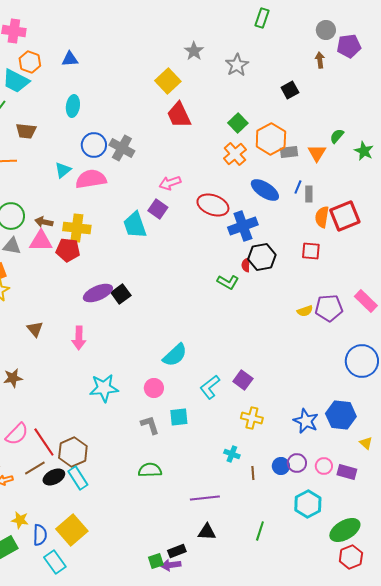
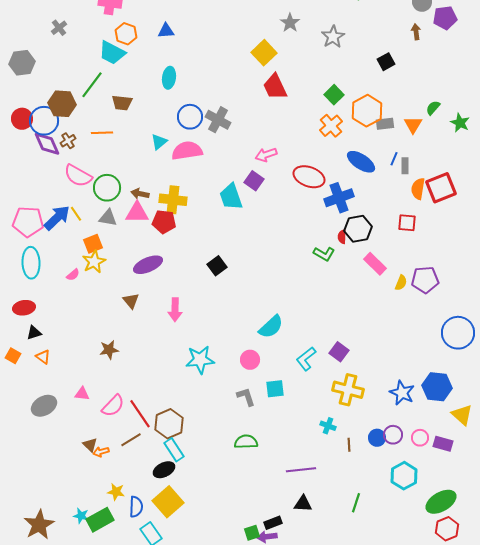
purple ellipse: (98, 293) -> (148, 265), moved
pink rectangle: (366, 301) -> (375, 264), moved
yellow semicircle: (305, 311) -> (401, 283), turned -49
yellow cross: (252, 418) -> (348, 390), size x1.4
yellow triangle: (366, 443) -> (462, 415), size x1.6
black ellipse: (54, 477) -> (164, 470), moved

